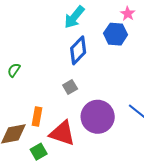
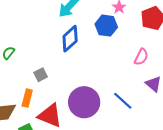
gray square: (70, 87) -> (41, 75), moved

